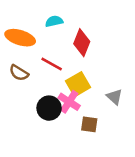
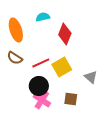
orange ellipse: (20, 38) -> (16, 30), turned 55
red line: (52, 64) -> (41, 63), moved, turned -54
pink cross: (69, 102) -> (42, 100), moved

